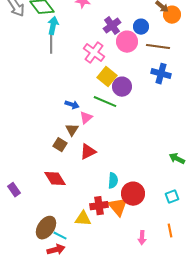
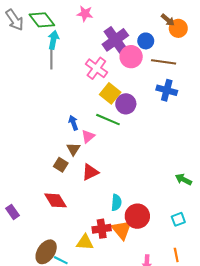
purple cross: (112, 26) -> (115, 40), size x1.4
blue arrow: (72, 105) -> (73, 123), turned -128

